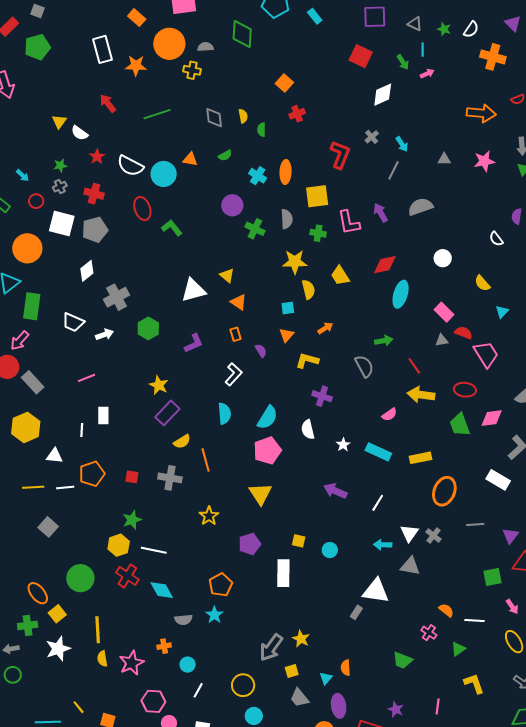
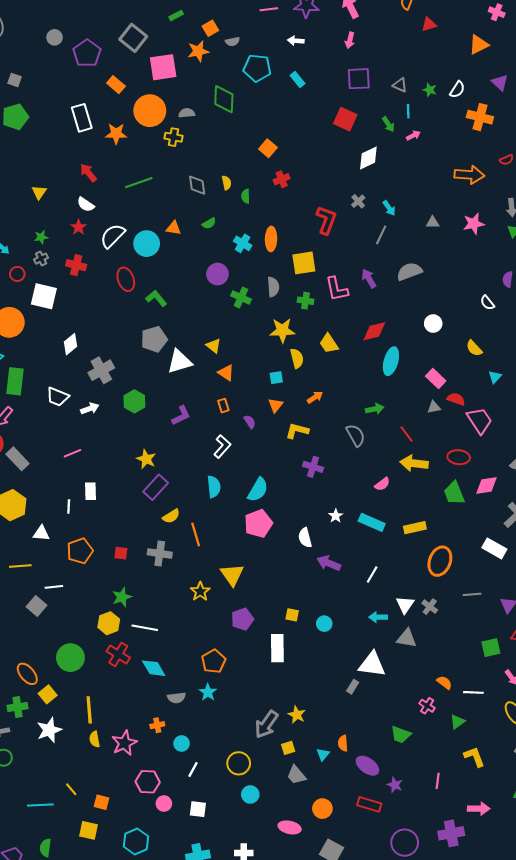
white semicircle: (80, 133) -> (86, 204), moved
white semicircle: (130, 166) -> (113, 236), turned 108
gray pentagon: (95, 230) -> (154, 339), moved
white semicircle: (308, 430) -> (305, 538), moved
white line: (65, 487) -> (54, 587), moved
yellow triangle: (260, 494) -> (232, 575), moved
purple ellipse: (339, 706) -> (367, 766), moved, turned -45

